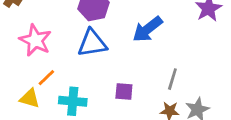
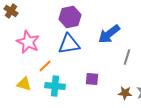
orange line: (46, 78) -> (45, 66), moved
gray line: (172, 79) -> (127, 57), moved

